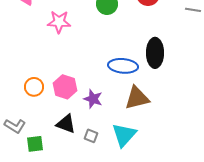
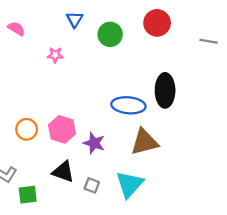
pink star: (59, 22) -> (55, 55), size x0.6

